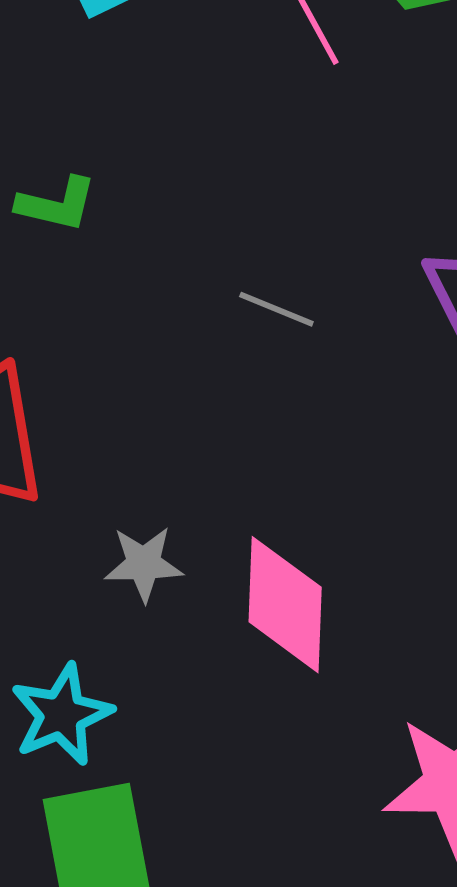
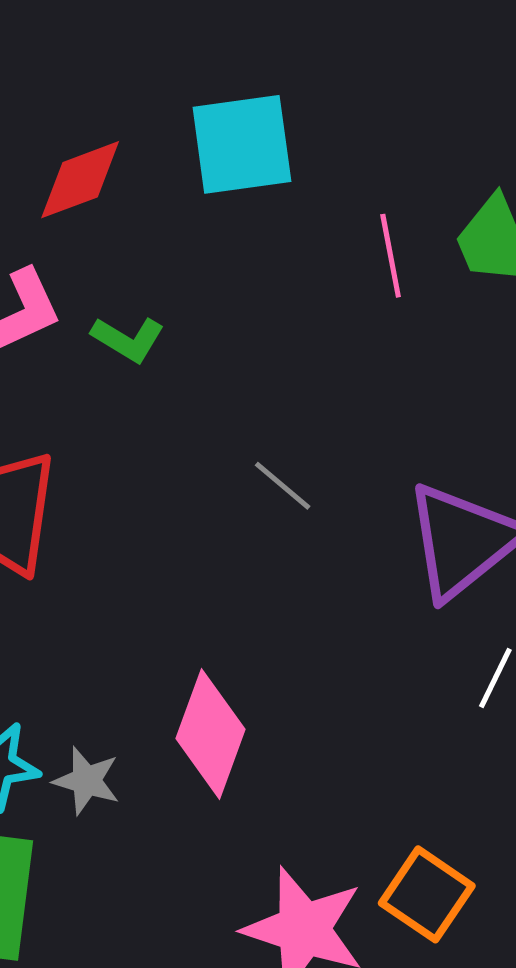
gray star: (144, 564) -> (87, 781), moved

